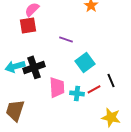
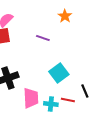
purple line: (66, 39) -> (43, 38), moved
red line: (94, 89) -> (68, 100), turned 40

